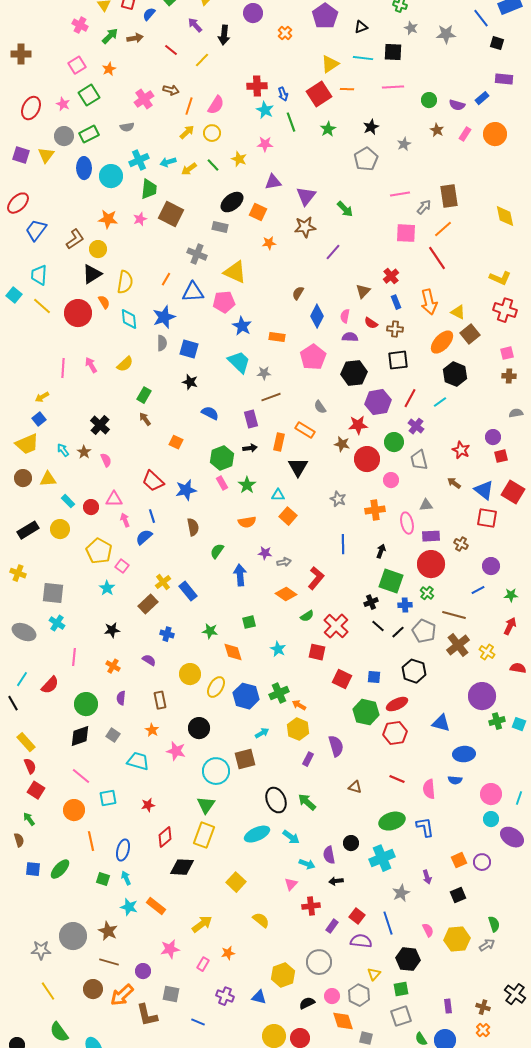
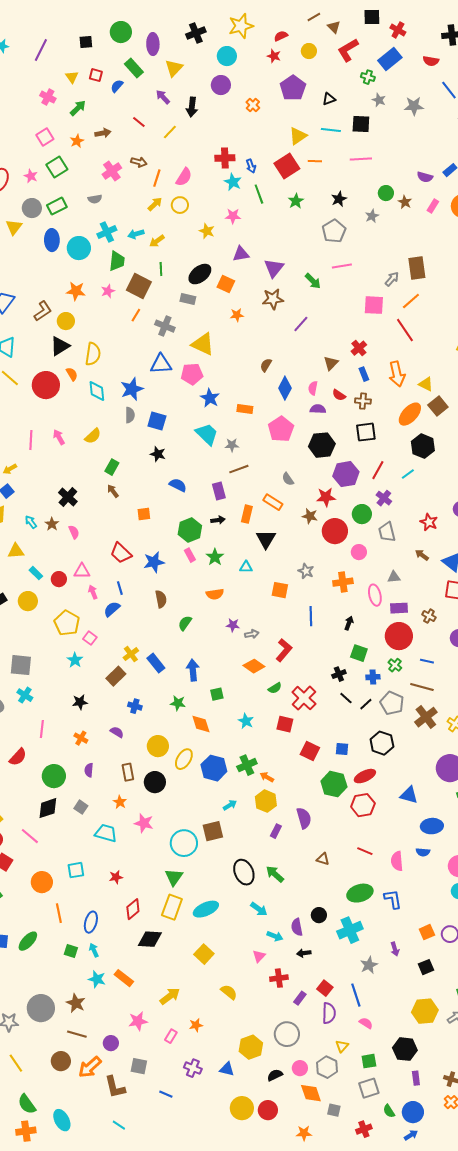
brown arrow: (135, 38) -> (103, 133), moved
green circle: (429, 100) -> (386, 193), moved
green line: (213, 165) -> (161, 269), moved, turned 40
pink line: (400, 194) -> (342, 266), moved
orange line: (166, 279) -> (136, 315), moved
orange square: (176, 442) -> (144, 514), turned -32
orange square: (288, 516) -> (280, 590), moved, turned -30
blue arrow: (240, 575) -> (193, 670), moved
green square: (391, 581) -> (359, 653), size x0.7
blue line: (478, 590) -> (427, 661), moved, turned 40
black circle: (199, 728) -> (155, 782), moved
pink line: (81, 776) -> (30, 836), moved
cyan ellipse: (257, 834) -> (206, 909), moved
pink semicircle: (428, 930) -> (366, 1023), moved, turned -32
purple semicircle: (361, 941) -> (329, 1013), turned 85
black hexagon: (408, 959) -> (405, 1049), moved

